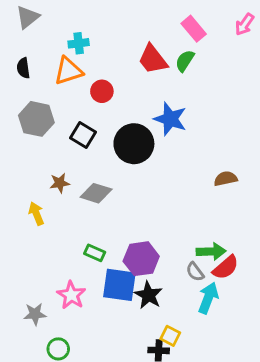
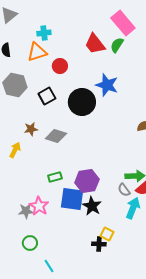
pink rectangle: (194, 29) -> (123, 23), size x1.4
black square: (83, 135) -> (47, 96), turned 30
yellow arrow: (36, 214) -> (15, 150), turned 49
green rectangle: (95, 253) -> (55, 177), turned -40
gray star: (35, 314) -> (26, 211), moved

